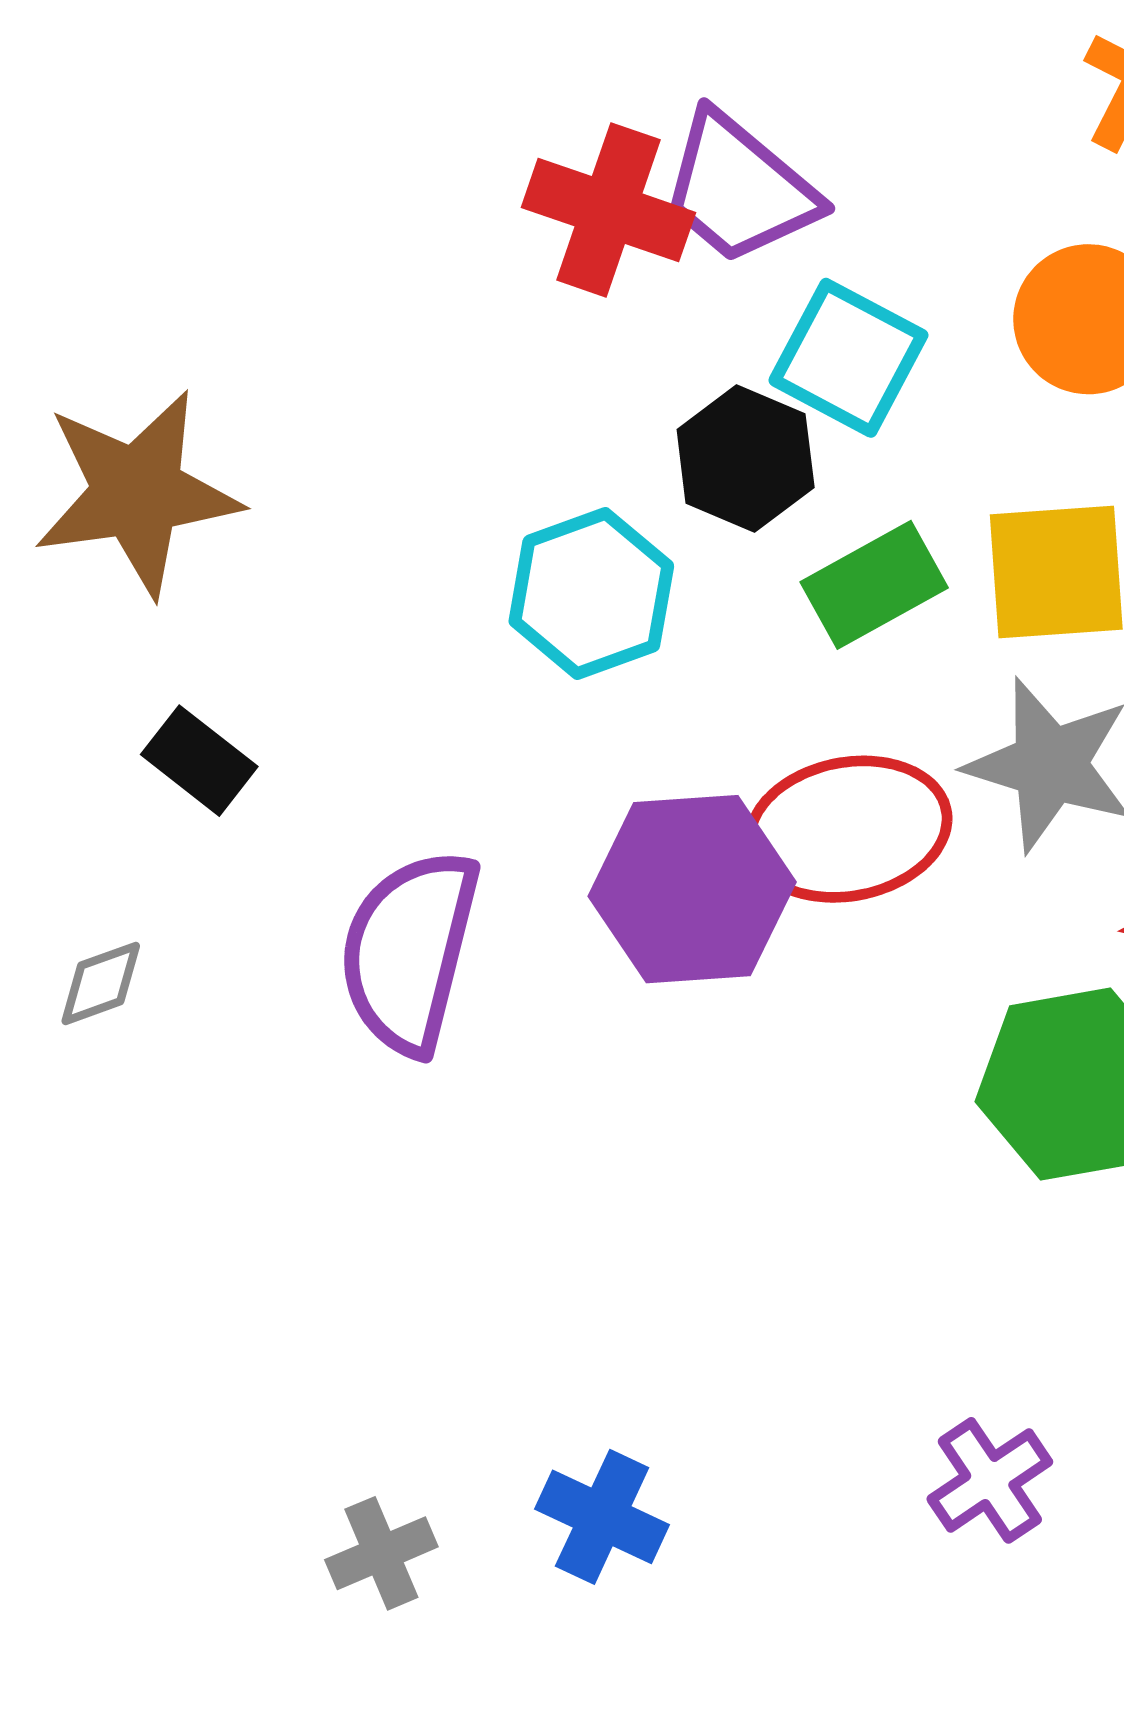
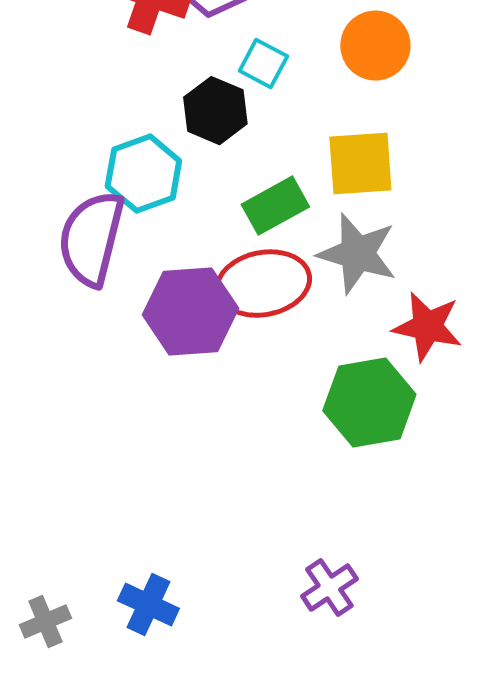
cyan square: (848, 358) -> (263, 64), size x0.7
green rectangle: (874, 585) -> (275, 206), moved
purple semicircle: (409, 951) -> (91, 239), moved

